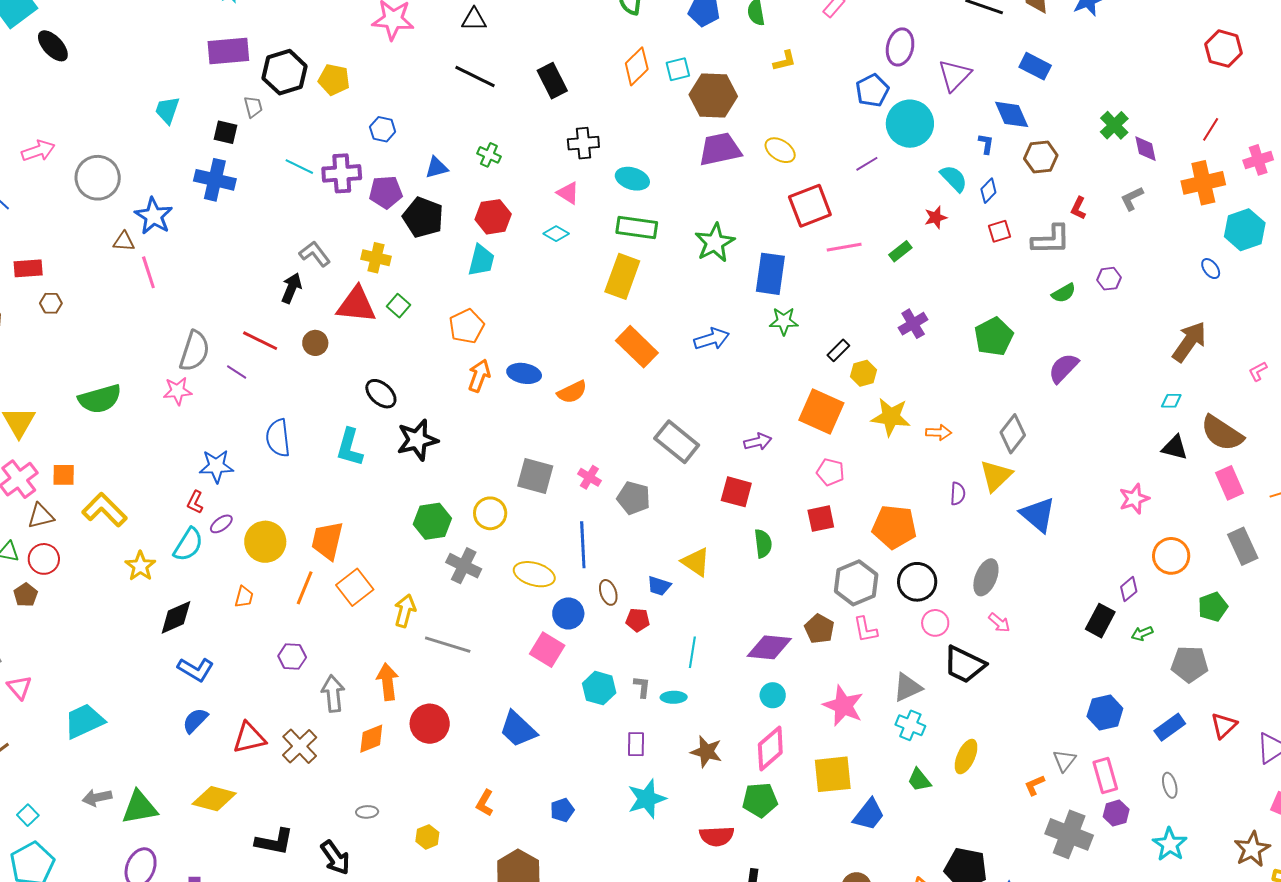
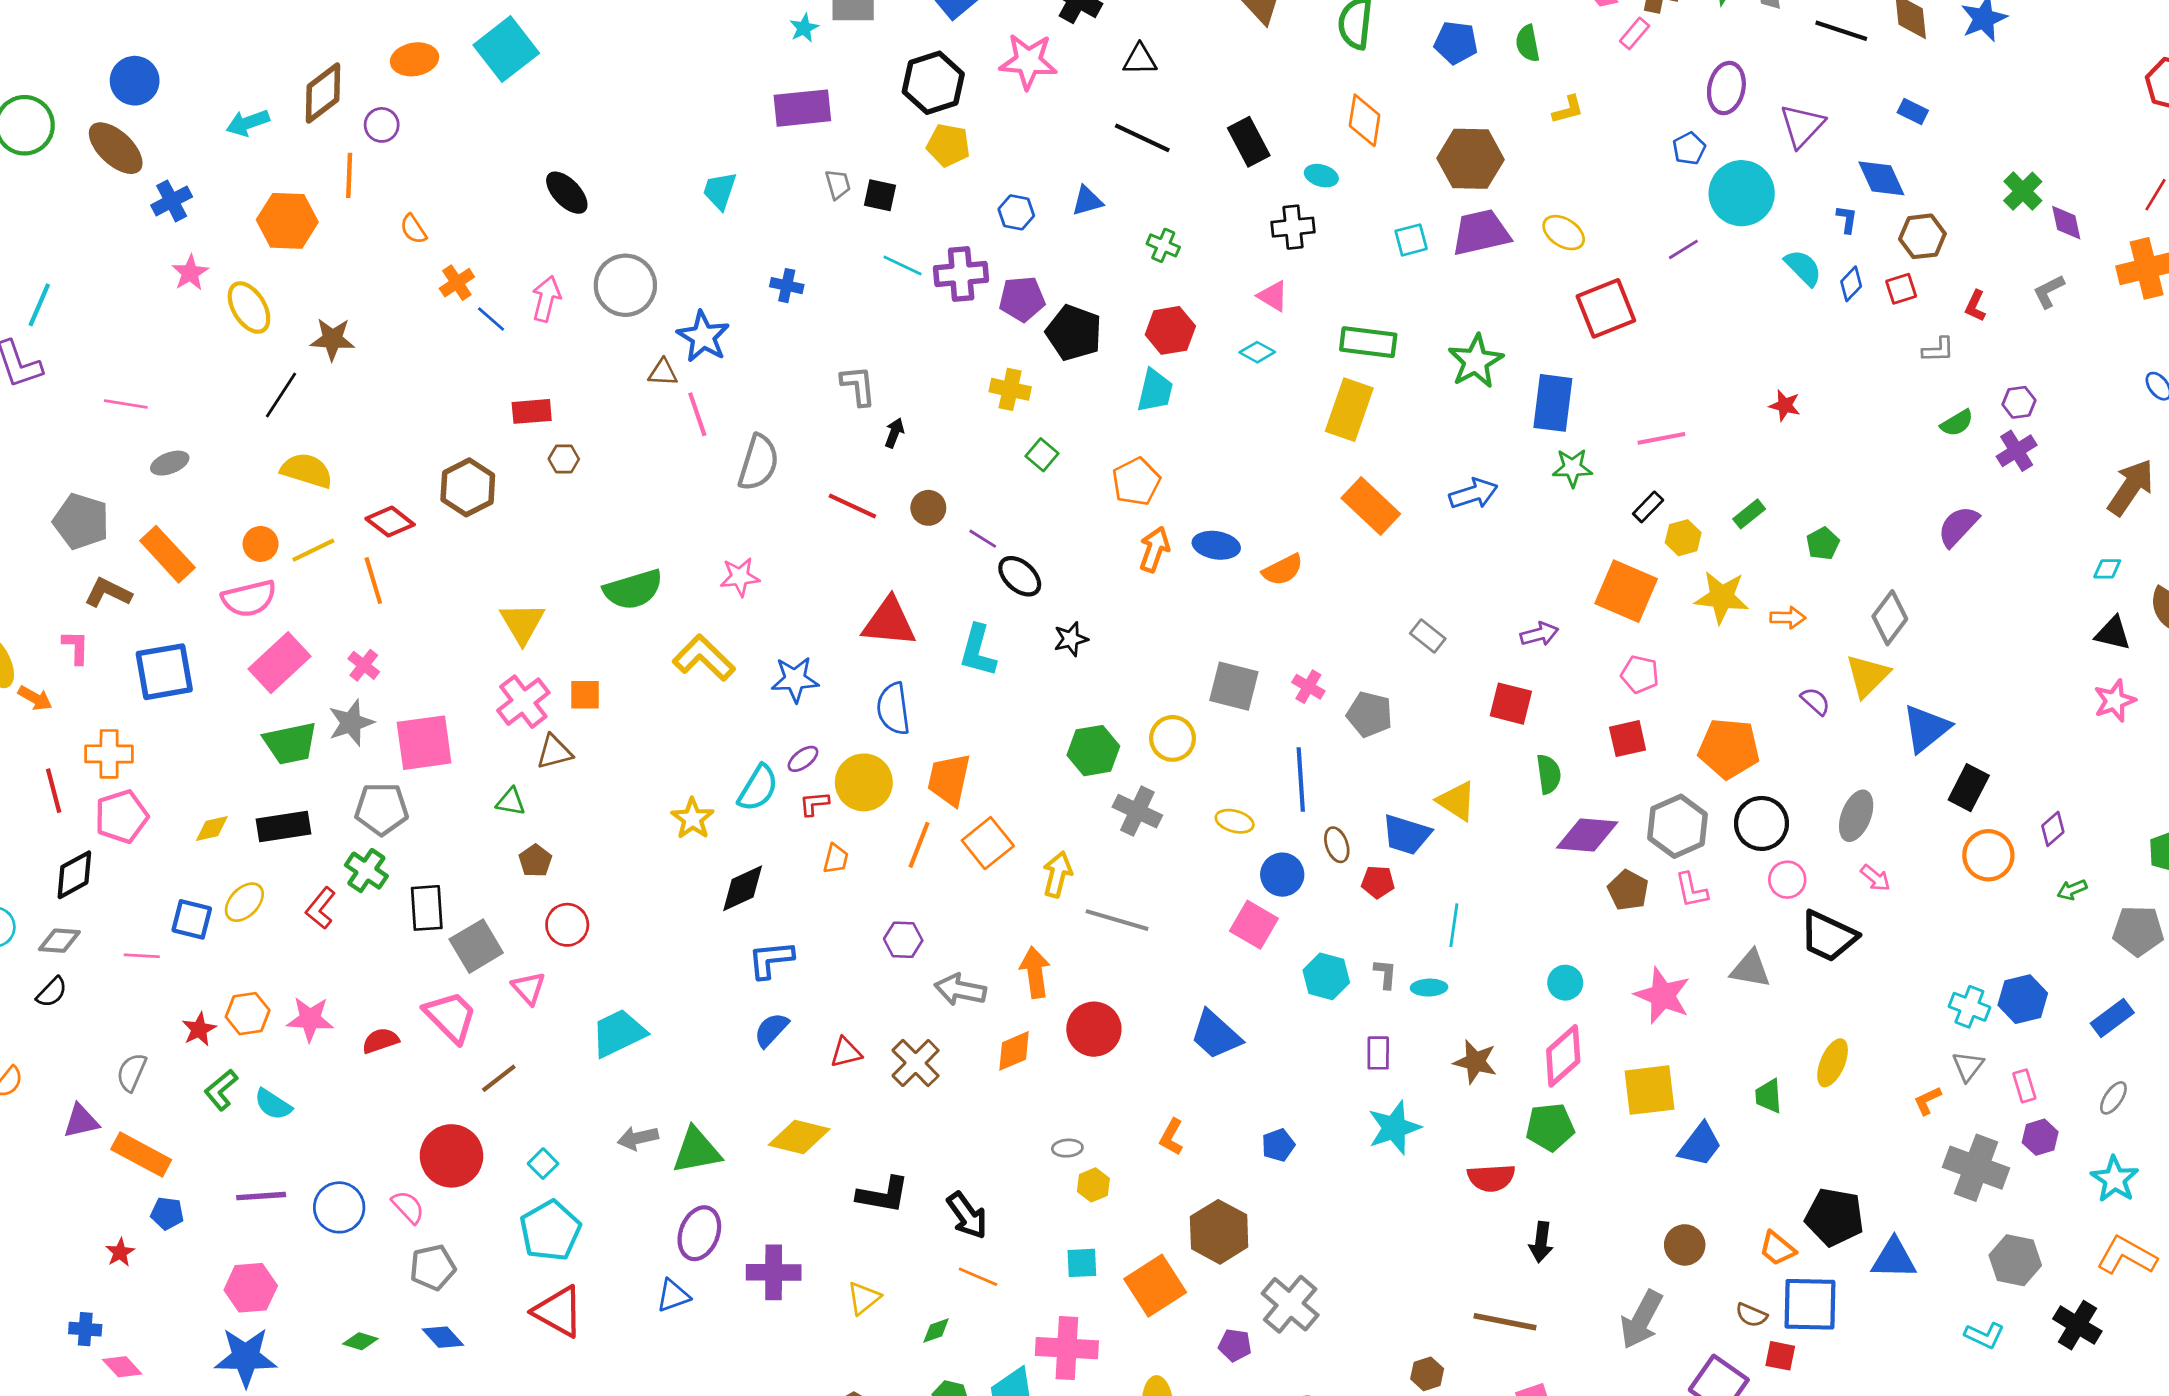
black ellipse: (53, 46) -> (567, 193), moved
orange diamond: (637, 66) -> (1365, 120), turned -36
blue rectangle: (1035, 66) -> (1913, 112), size x0.7
cyan square: (678, 69) -> (1411, 240), moved
black hexagon: (285, 72) -> (933, 83), moved
blue pentagon: (872, 90) -> (1689, 148), size x0.7
black square: (225, 132) -> (880, 195), moved
pink arrow: (38, 151) -> (546, 299), moved, turned -56
blue triangle: (437, 168) -> (1087, 201), moved
cyan ellipse: (632, 179) -> (1321, 176), moved, size x0.7
blue cross: (215, 180) -> (787, 286), size x0.6
red star: (936, 217) -> (1785, 405), moved, turned 30
red square: (999, 231) -> (1901, 289), moved
gray L-shape: (1051, 240) -> (1938, 350), size x0.6
pink line: (844, 247) -> (1661, 438), moved
green rectangle: (900, 251) -> (1749, 514), moved
gray L-shape: (315, 254) -> (858, 386), moved, turned 32
black arrow: (291, 288) -> (894, 433), size x0.7
red triangle: (356, 305) -> (889, 622), moved
purple cross: (913, 324) -> (2017, 451), moved
green pentagon: (994, 337) -> (1823, 544), moved, size x0.6
gray semicircle: (195, 351) -> (758, 463), moved
purple line: (237, 372) -> (983, 539), moved
blue semicircle: (278, 438) -> (893, 709), moved
black star: (417, 440) -> (1071, 639), size x0.6
gray rectangle: (677, 442) -> (1428, 636), size x0.6
purple semicircle: (958, 494) -> (1815, 701), turned -50
pink star: (1134, 499) -> (2115, 701), moved
red L-shape: (195, 502) -> (814, 804), moved, turned 60
yellow L-shape: (104, 510) -> (704, 658), moved
blue triangle: (1038, 515) -> (1926, 728), turned 42
orange circle: (1171, 556) -> (1988, 855), moved
red circle: (44, 559) -> (567, 925), moved
yellow ellipse: (534, 574) -> (1235, 821), size x0.7
blue trapezoid: (659, 586) -> (1406, 835), size x1.5
black rectangle: (1100, 621) -> (1969, 788), moved
purple diamond: (769, 647) -> (1587, 835), moved
blue L-shape: (196, 669) -> (771, 960), turned 144
gray triangle: (907, 687) -> (1750, 969), turned 36
gray arrow: (333, 693) -> (960, 990), turned -72
cyan cross: (910, 725) -> (1969, 1007), moved
red triangle: (249, 738) -> (846, 1052), size x0.7
pink rectangle: (1105, 776) -> (2024, 1086), size x0.7
green trapezoid: (919, 780) -> (1769, 1096), turned 36
gray ellipse: (1170, 785) -> (2113, 1098), turned 50
gray ellipse: (367, 812) -> (1067, 1148), moved

